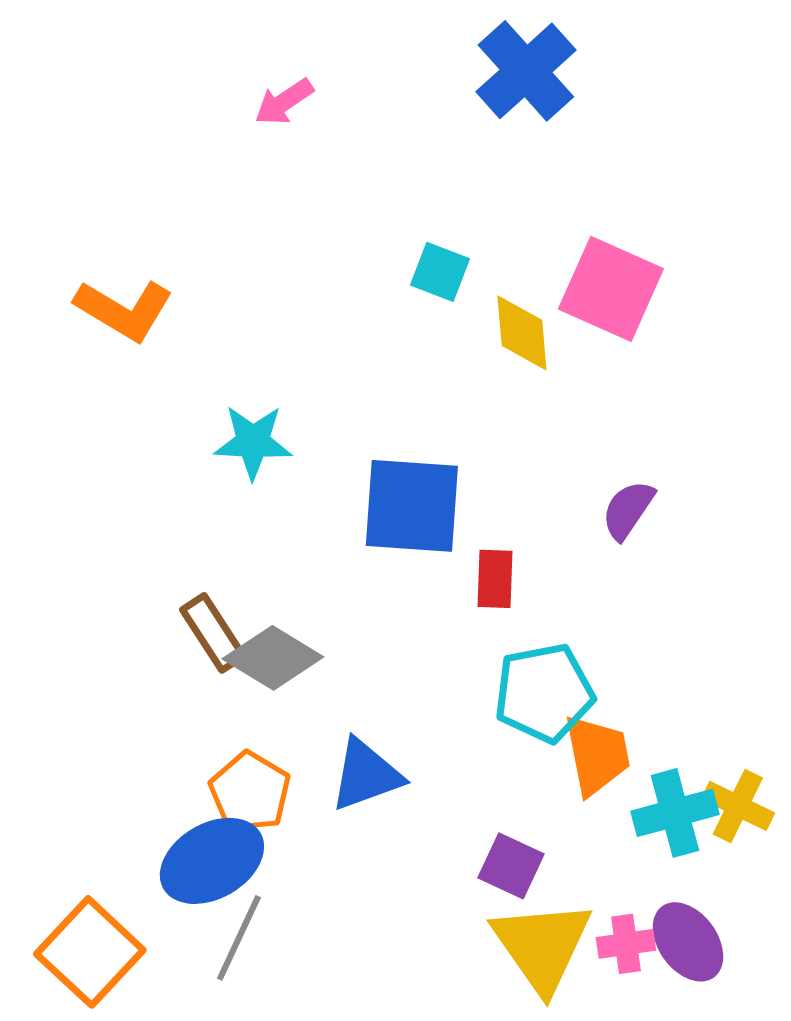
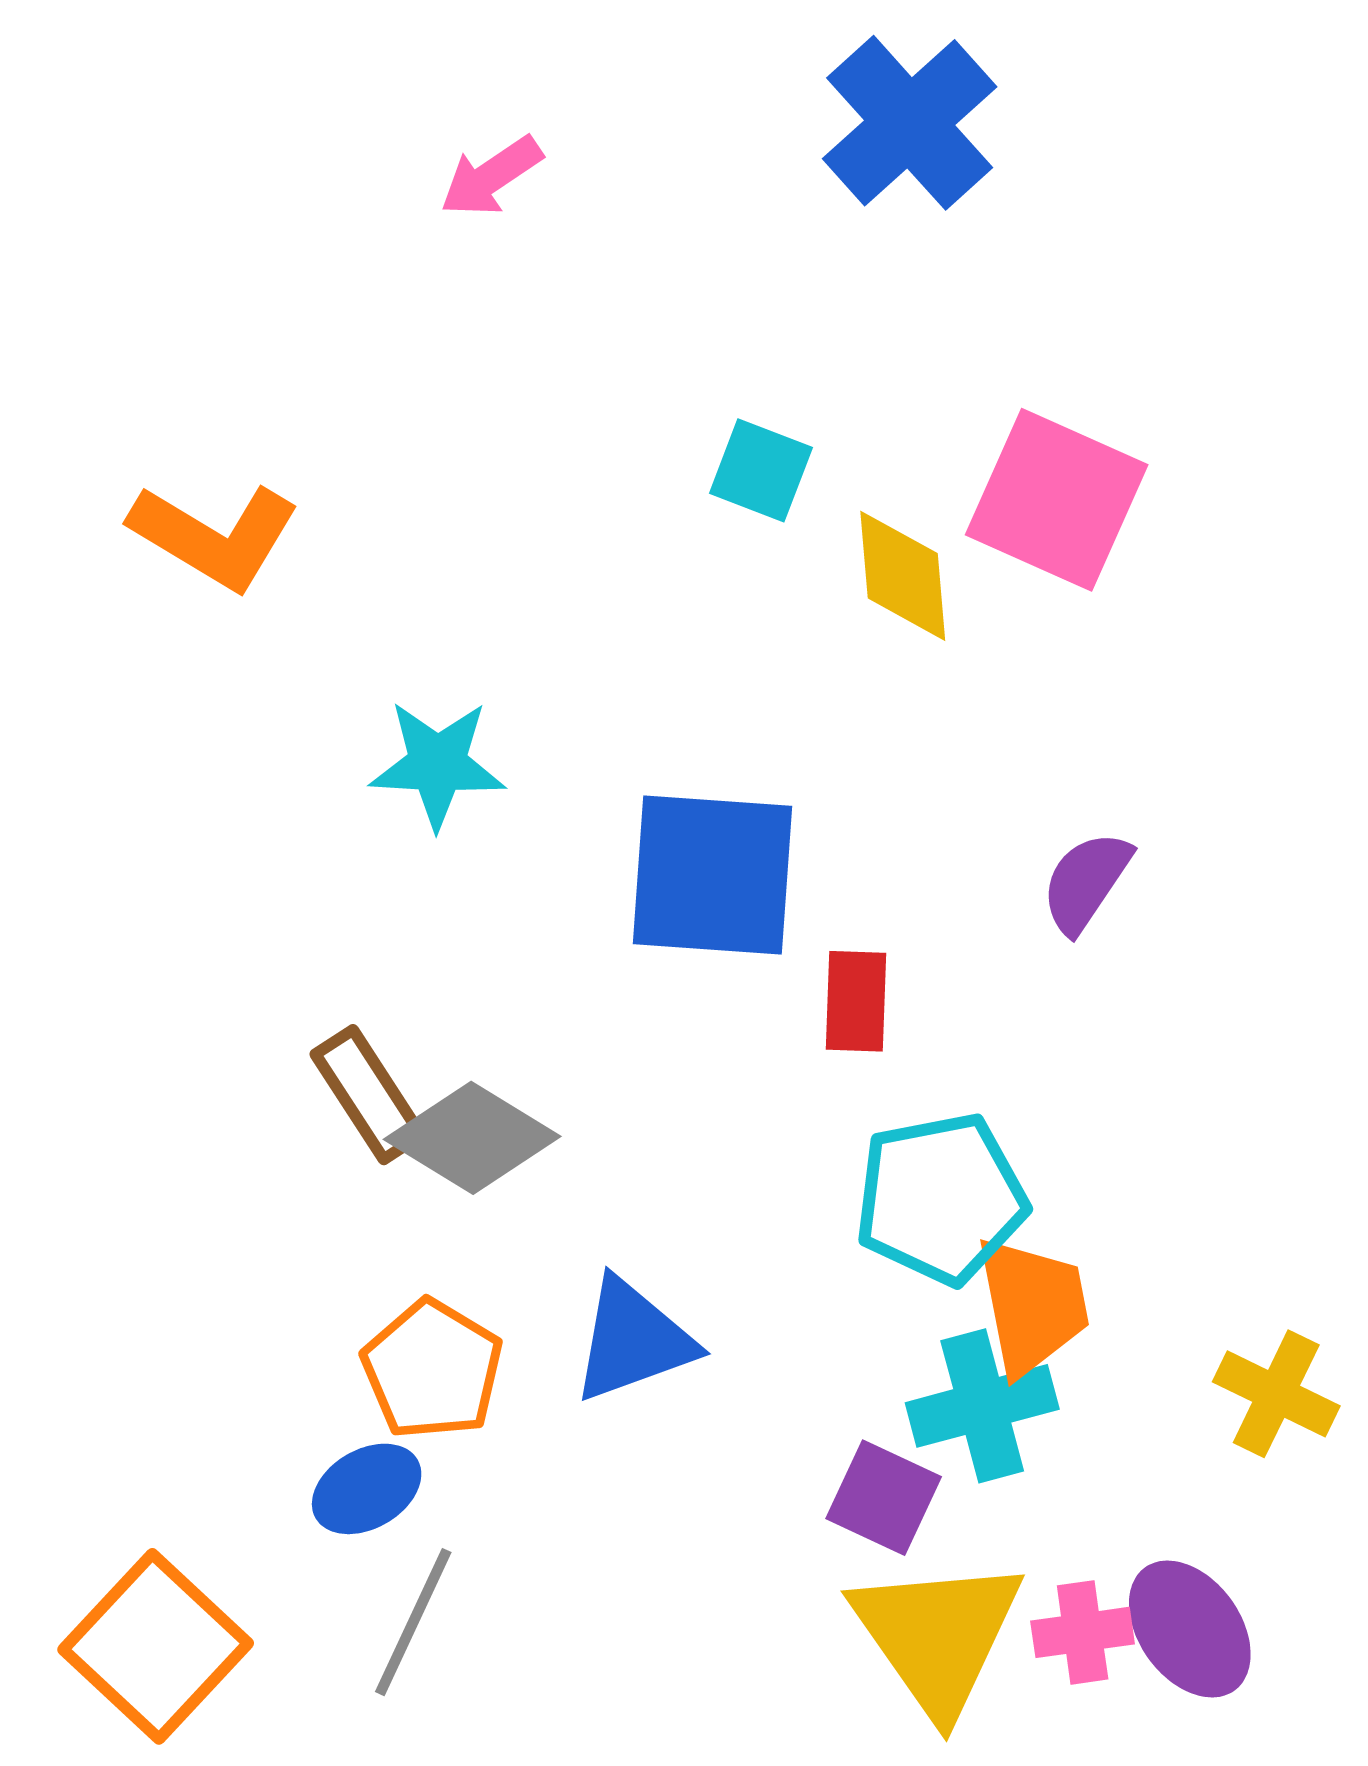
cyan cross: (675, 813) -> (982, 1406), moved
blue ellipse: (212, 861) -> (367, 1489), size x0.6

